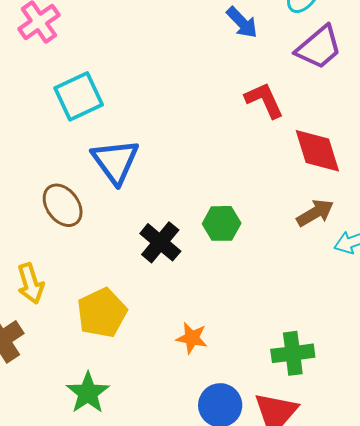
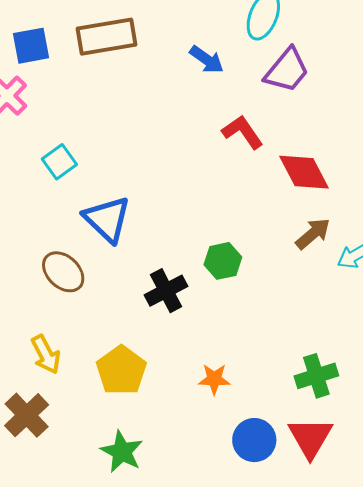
cyan square: (79, 96) -> (59, 162), size x0.7
black cross: (160, 242) -> (166, 291), turned 33

